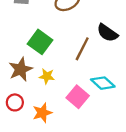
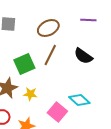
green square: (40, 42) -> (24, 64), turned 30
brown line: (82, 49) -> (50, 55), moved

